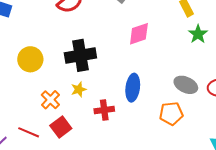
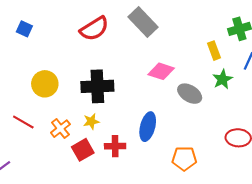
pink diamond: (139, 34) -> (161, 71), turned 30
gray ellipse: (186, 85) -> (190, 94), moved
red square: (61, 127) -> (83, 150), moved
red line: (29, 132) -> (23, 122), moved

